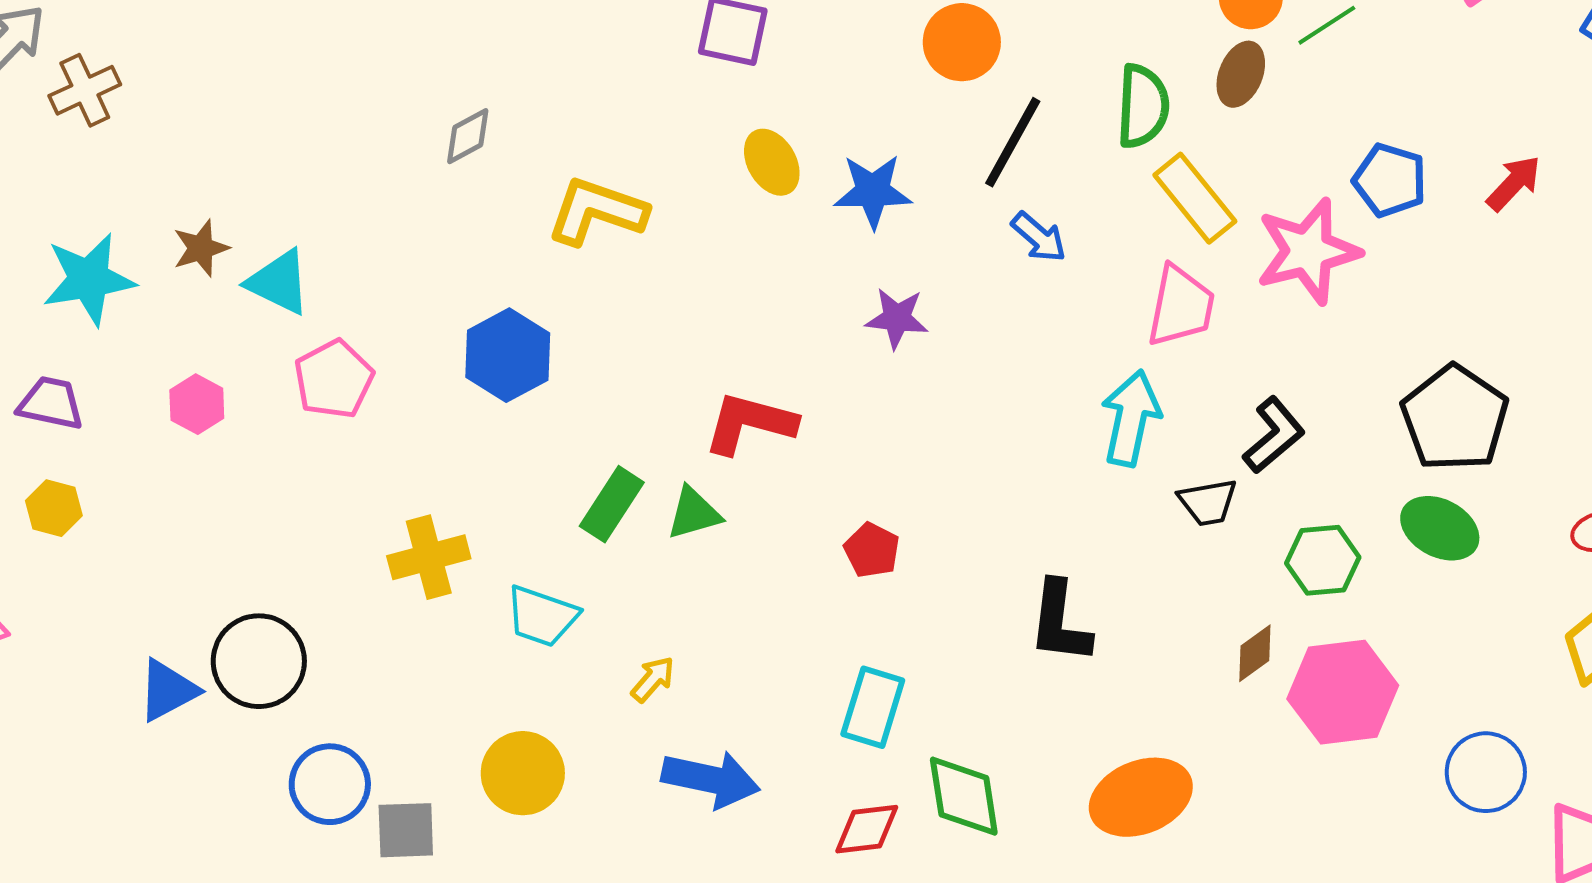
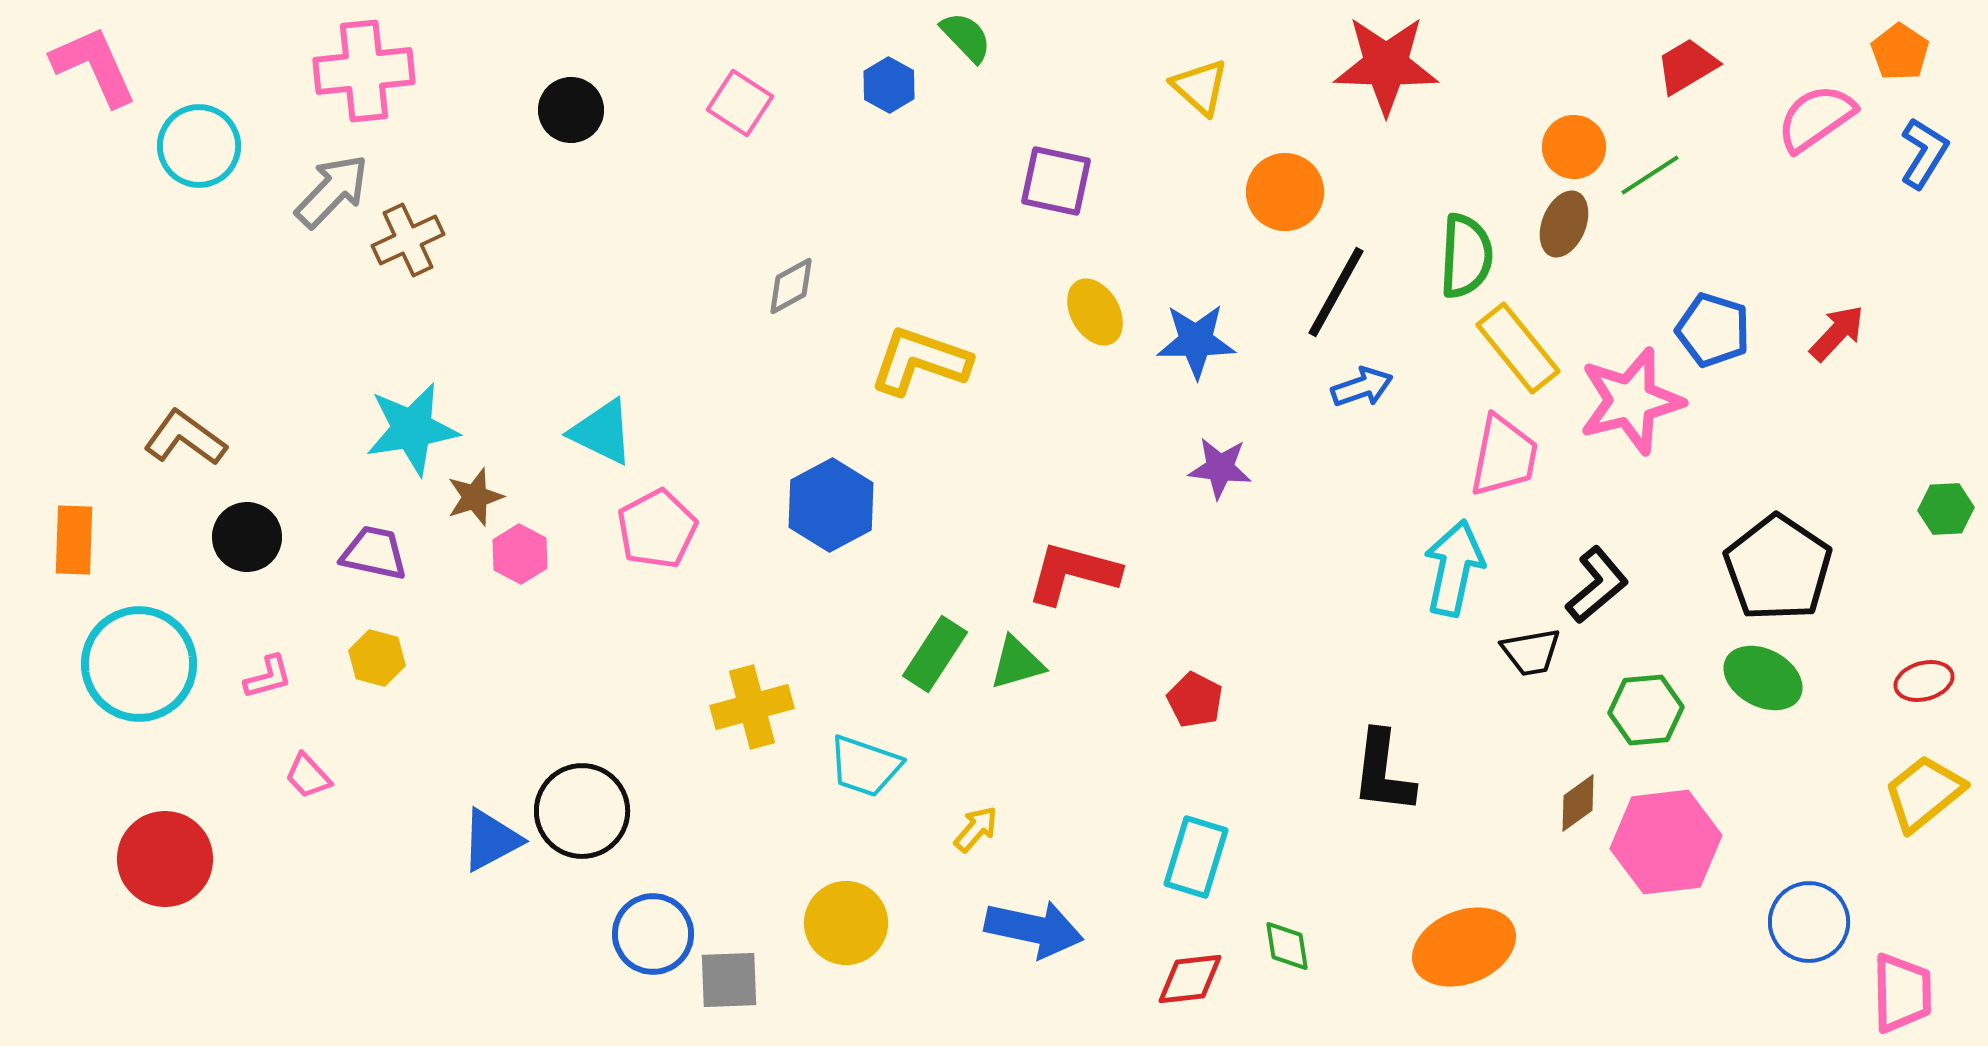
blue arrow: (1039, 237) -> (1362, 387), turned -60
brown star: (201, 248) -> (475, 497), moved
green diamond: (964, 796) -> (1287, 946), size x0.6

